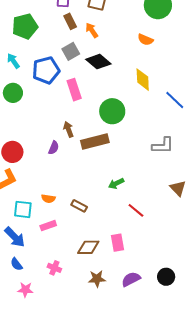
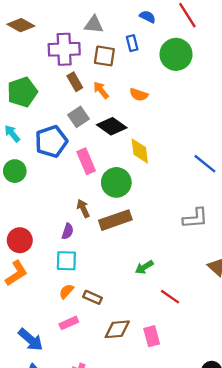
orange semicircle: (145, 40) -> (139, 95), moved
yellow diamond: (143, 80) -> (140, 151), moved
green circle: (112, 111) -> (116, 182), moved
orange semicircle: (48, 199) -> (66, 291), turned 128
brown rectangle: (79, 206) -> (92, 297), moved
cyan square: (23, 209) -> (66, 261), moved
brown diamond: (88, 247) -> (117, 329), moved

